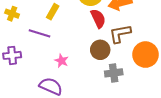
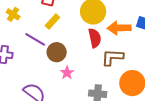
brown circle: (100, 50) -> (57, 52), moved
pink star: (62, 61) -> (67, 73), moved

